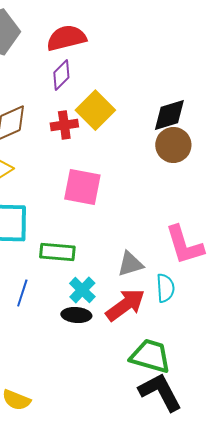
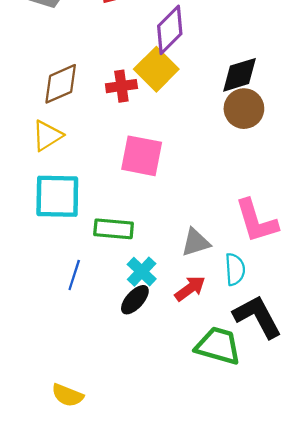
purple diamond: (61, 75) -> (170, 30), moved, size x1.4
red arrow: (125, 305) -> (190, 288), size x0.7
black ellipse: (76, 315) -> (135, 300), turned -52
black L-shape: (160, 392) -> (257, 317), moved

